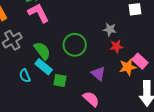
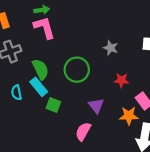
gray star: (110, 29) -> (111, 48), moved
orange star: (128, 67) -> (129, 116), moved
pink semicircle: (91, 99) -> (83, 131), turned -114

